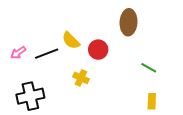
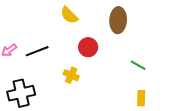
yellow semicircle: (71, 40) -> (69, 15), moved

